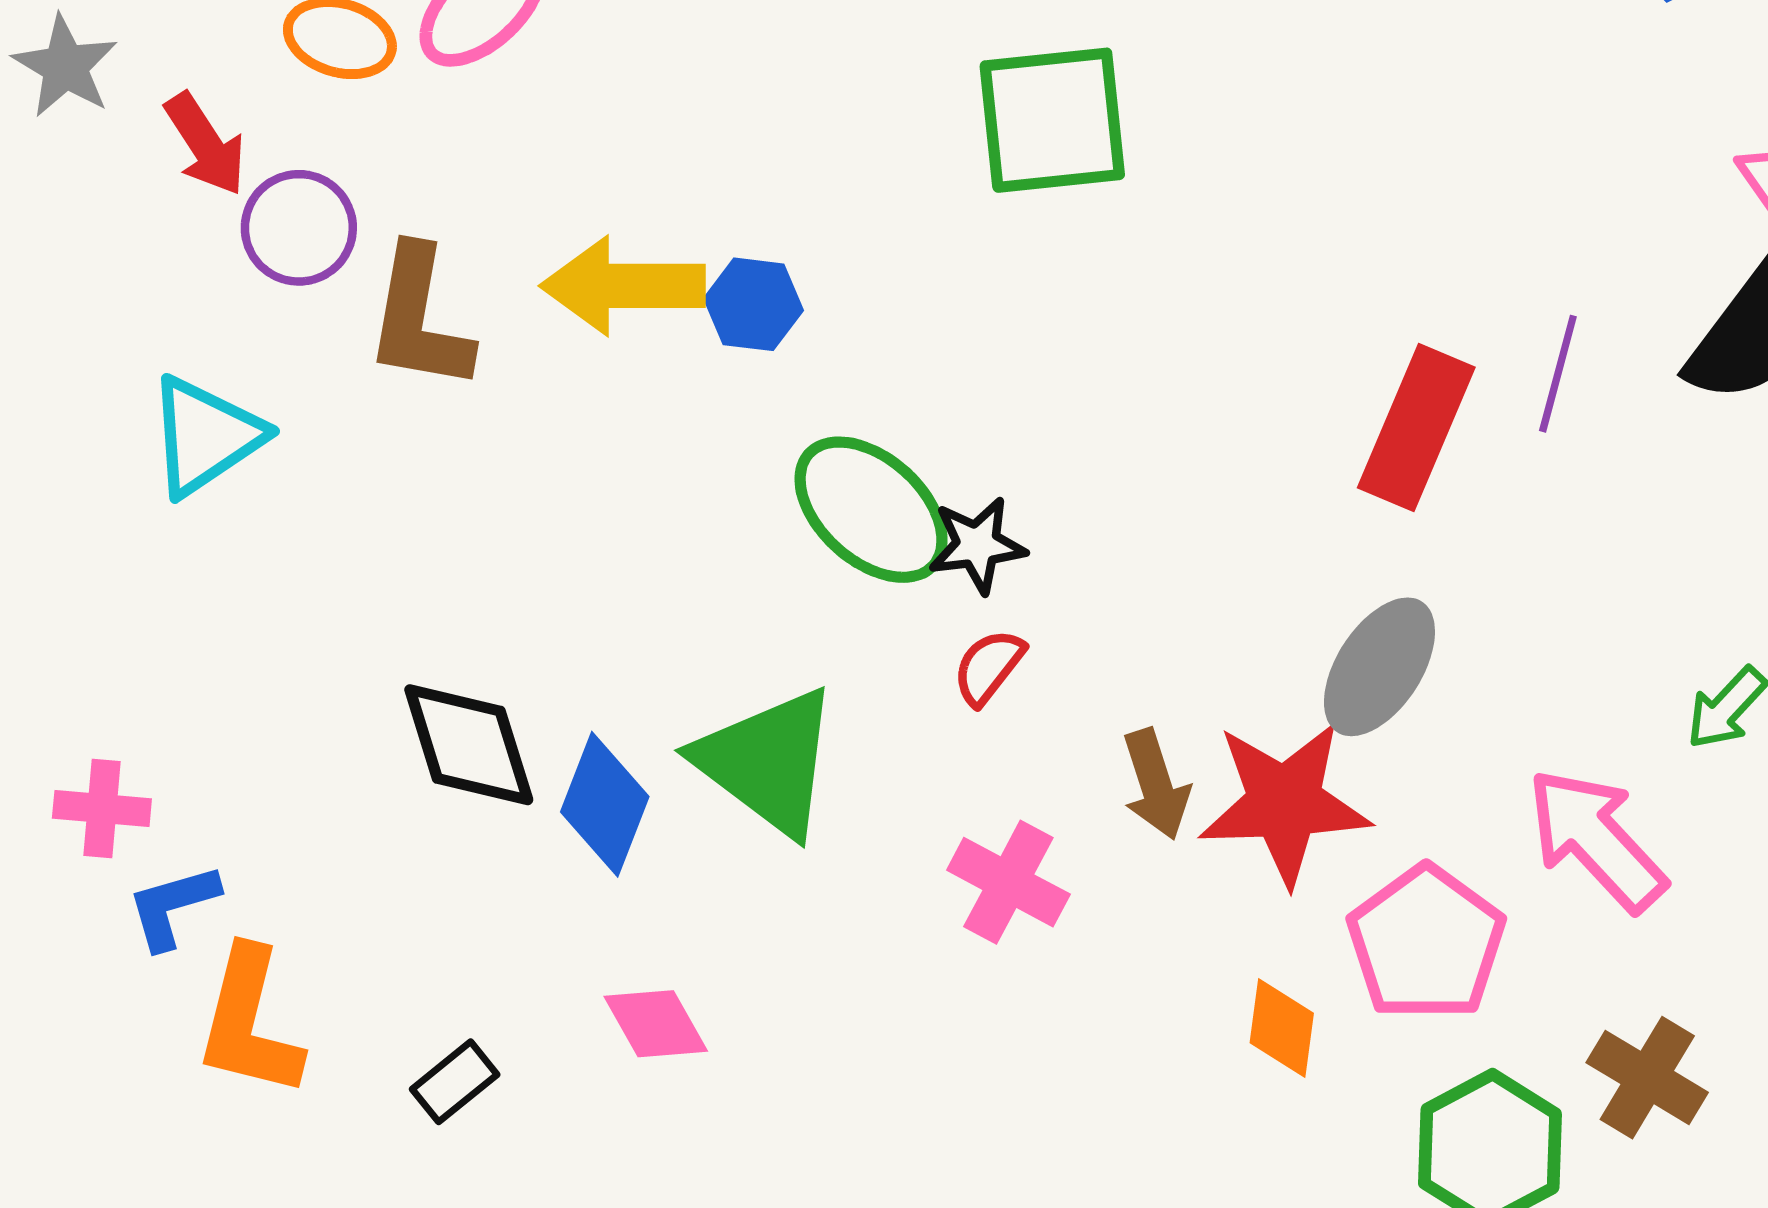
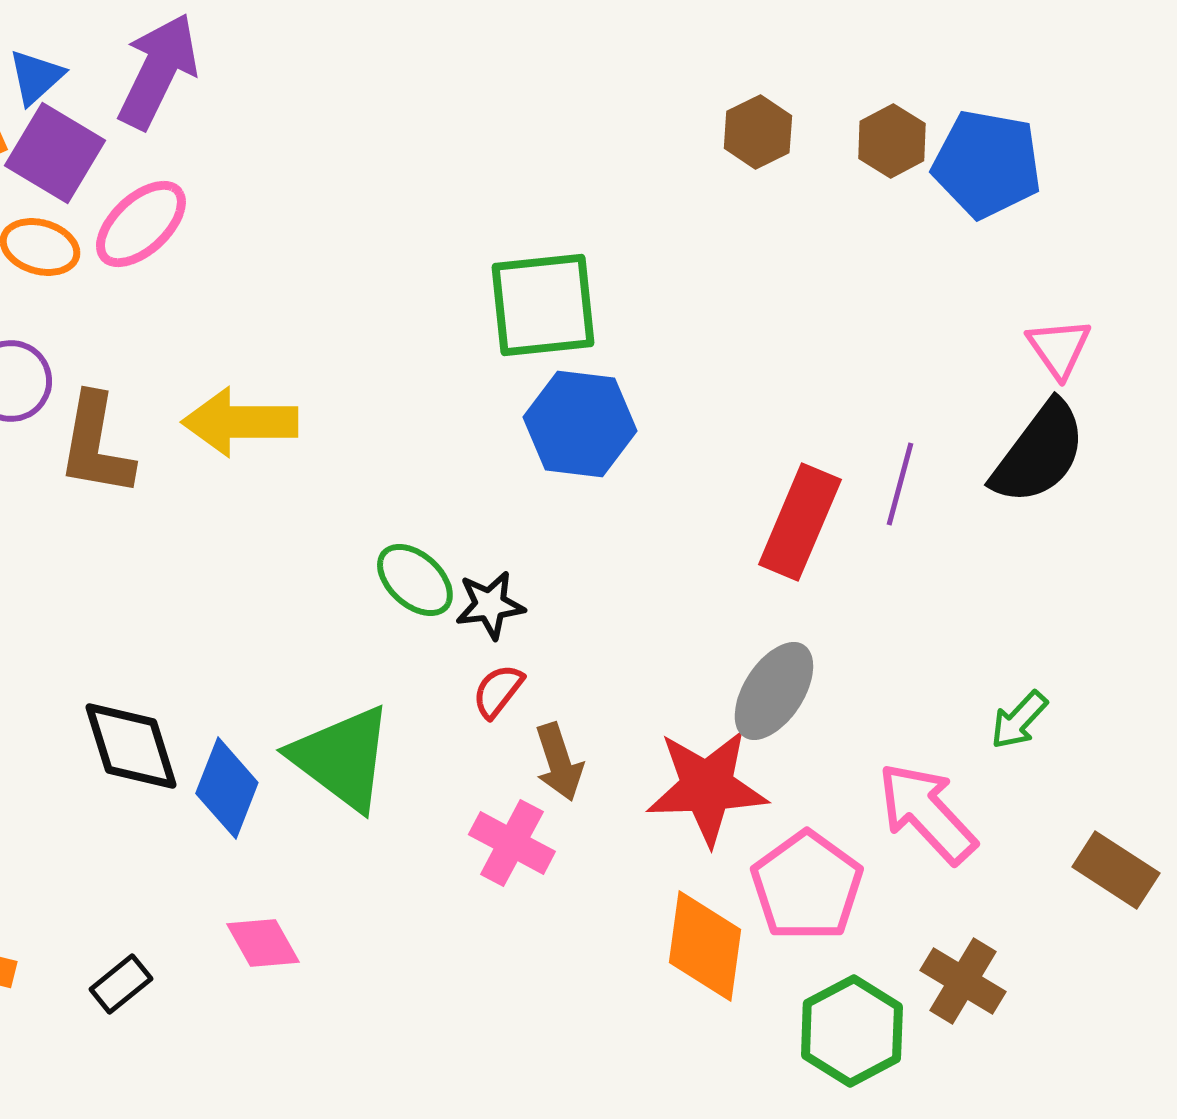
blue hexagon: (753, 304) -> (580, 424), moved, size x1.6
green ellipse: (871, 510) -> (415, 580), size x0.7
brown arrow: (1156, 784) -> (559, 762), moved
orange diamond: (1282, 1028) -> (705, 946), size x1.6

